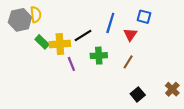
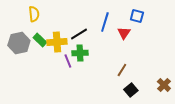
gray hexagon: (20, 20) -> (19, 43), moved
green cross: (99, 56) -> (80, 53), moved
brown line: (128, 62) -> (122, 70), moved

